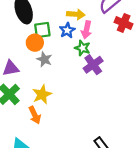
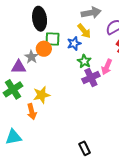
yellow arrow: (76, 14) -> (84, 31), turned 35
pink arrow: (86, 30) -> (107, 67), moved
gray star: (44, 59) -> (31, 57), moved

